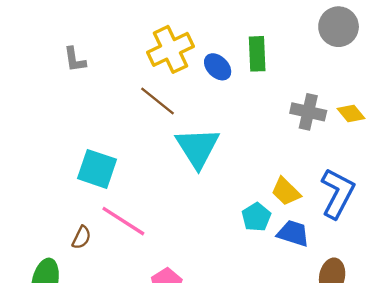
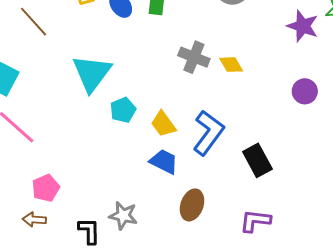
brown line: (157, 101) -> (34, 22), moved
cyan pentagon: (256, 217) -> (123, 110), moved

